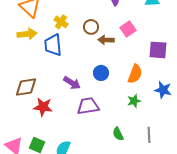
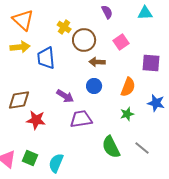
yellow cross: (61, 22) -> (64, 27), moved
brown circle: (91, 27) -> (84, 40), size x1.5
brown arrow: (106, 40) -> (97, 62), moved
green semicircle: (118, 134) -> (111, 147), size x1.6
gray line: (149, 135) -> (142, 148), turned -49

